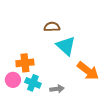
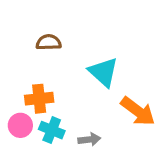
brown semicircle: (52, 27) -> (49, 42), moved

